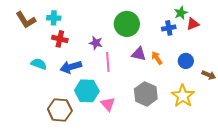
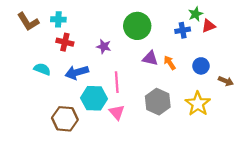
pink line: (108, 62) -> (117, 82), moved

